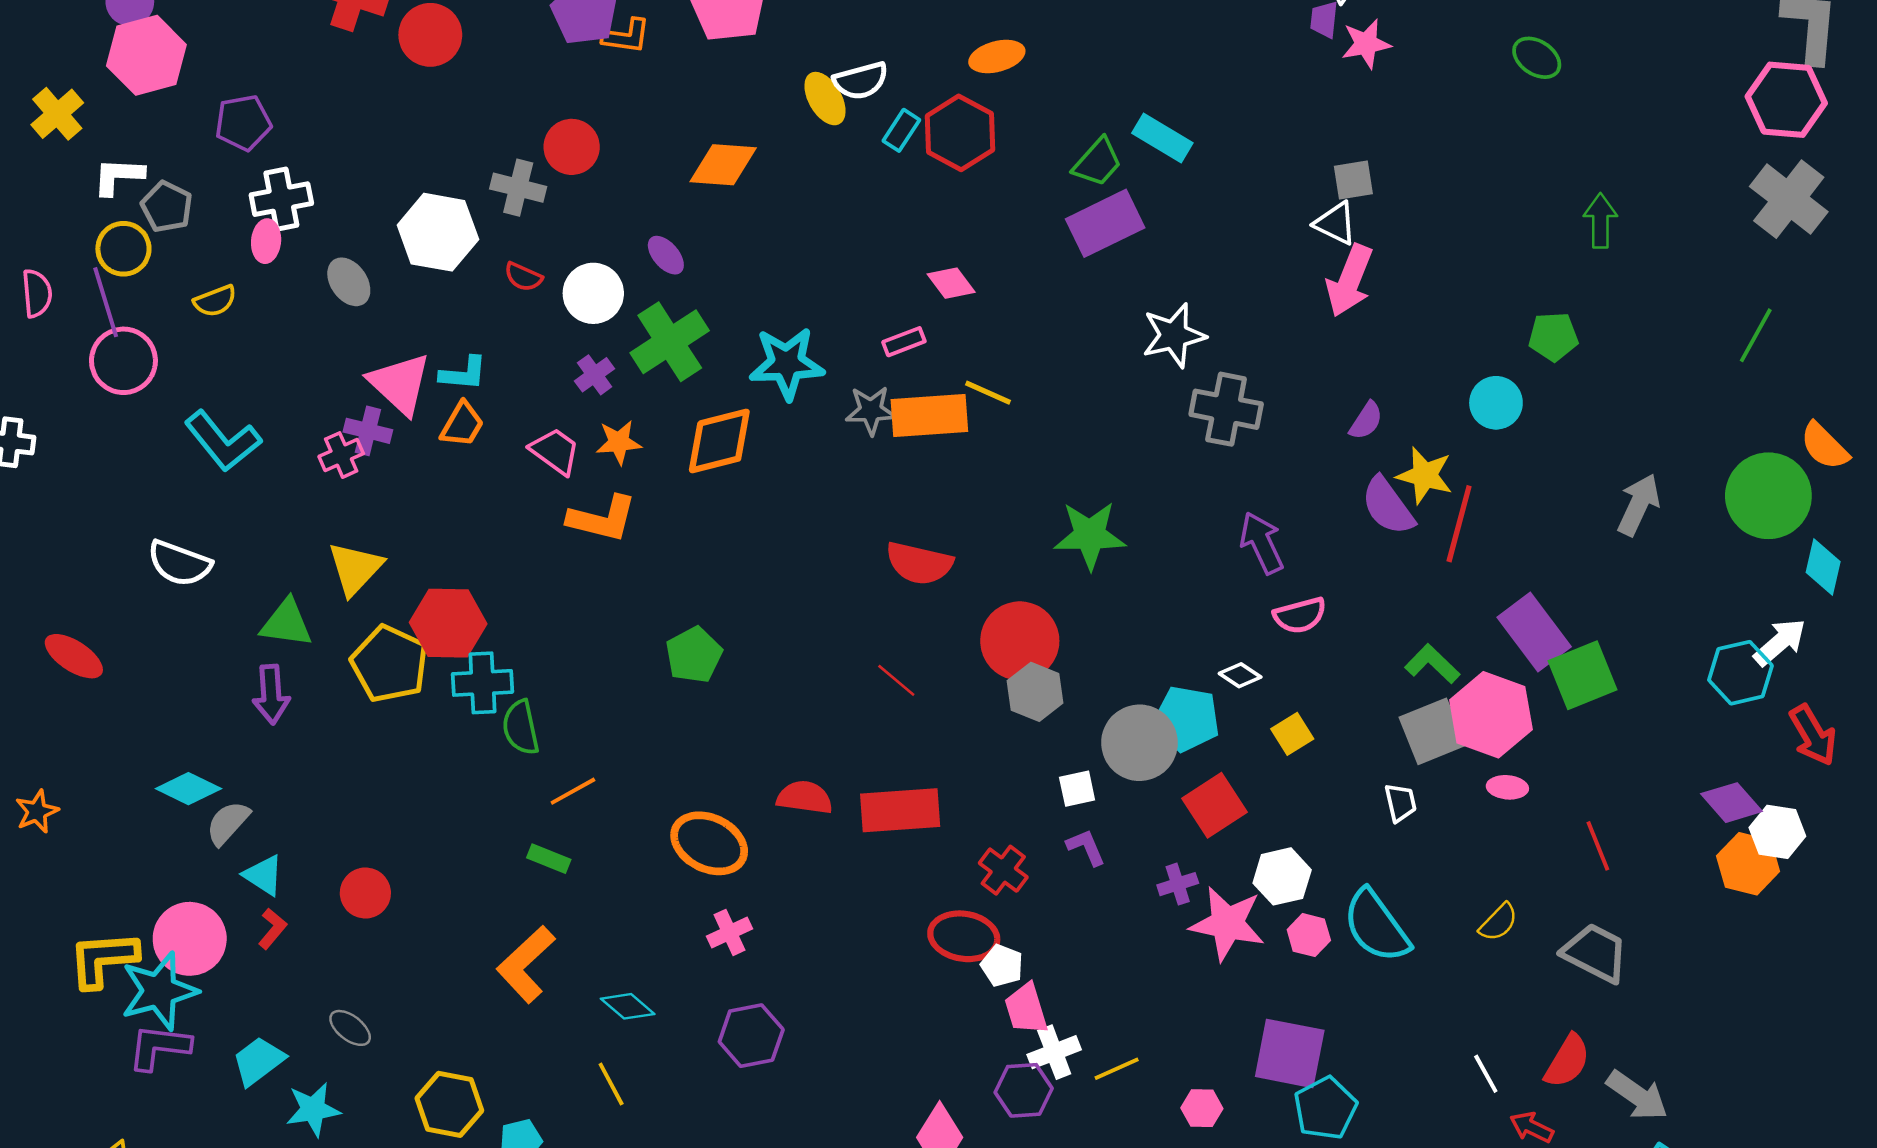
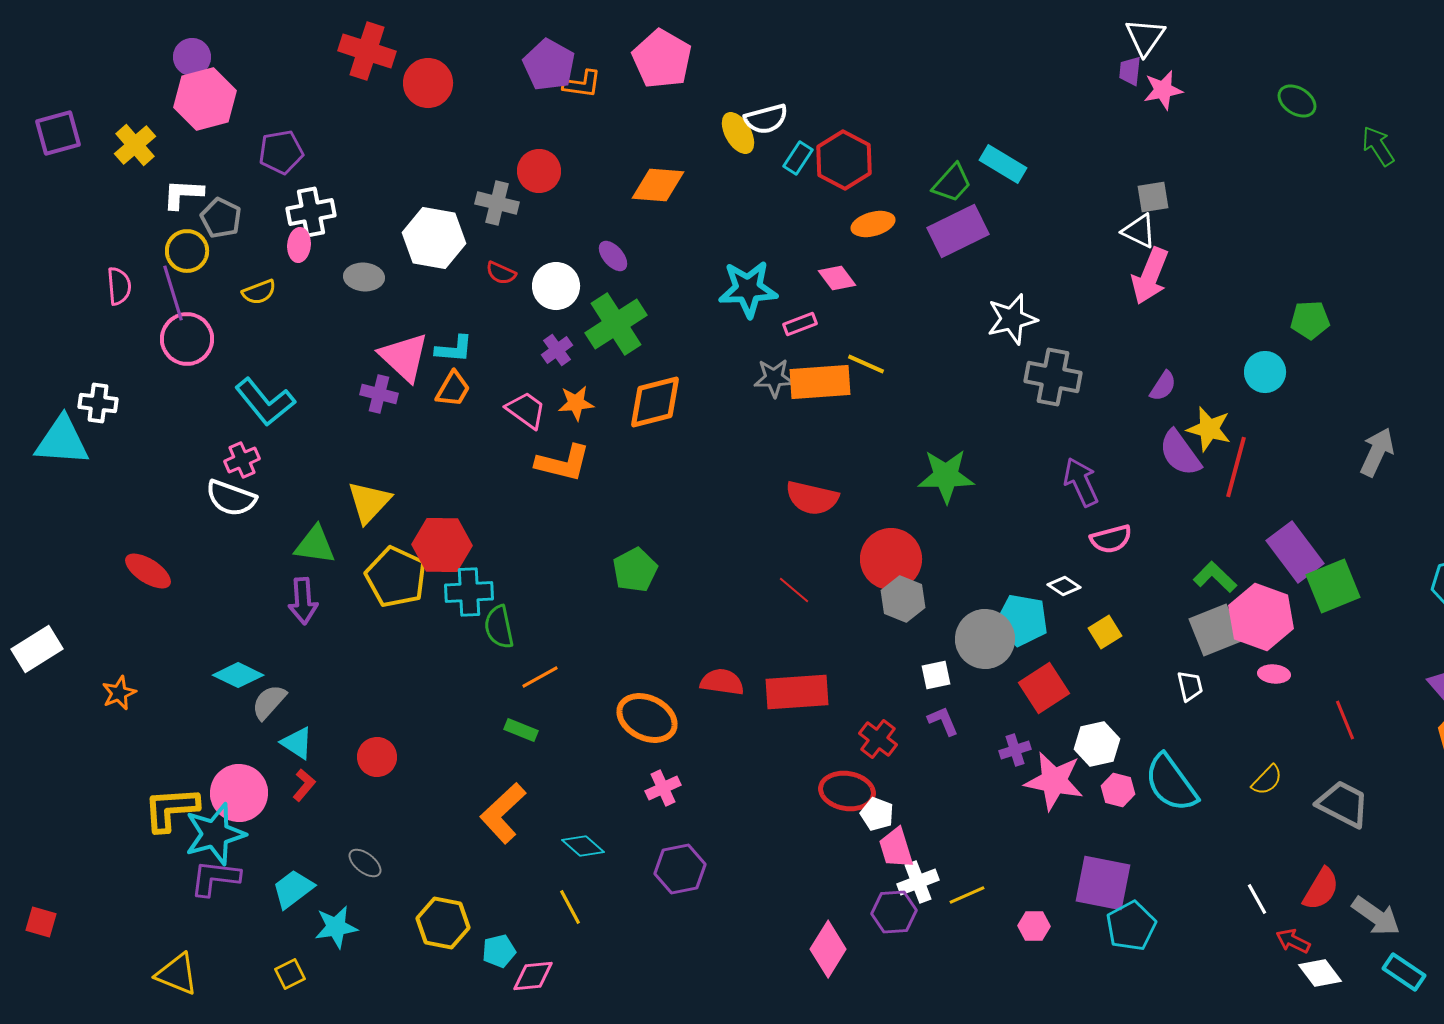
orange ellipse: (997, 57) -> (873, 224), moved
green arrow: (1600, 221) -> (1378, 146), moved, turned -33
gray ellipse: (349, 282) -> (364, 277), turned -51
cyan star: (787, 363) -> (748, 289), moved
pink cross: (341, 455) -> (242, 460), moved

